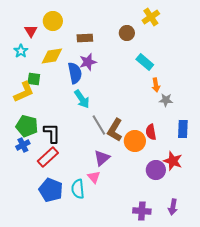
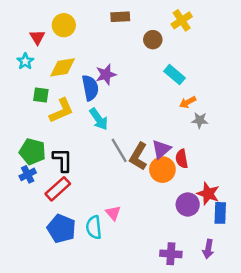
brown rectangle: (85, 38) -> (120, 17), moved
orange arrow: (156, 85) -> (188, 102), turned 72
yellow L-shape: (24, 92) -> (61, 111), moved
blue rectangle: (183, 129) -> (220, 213), moved
purple triangle: (102, 158) -> (161, 149), moved

